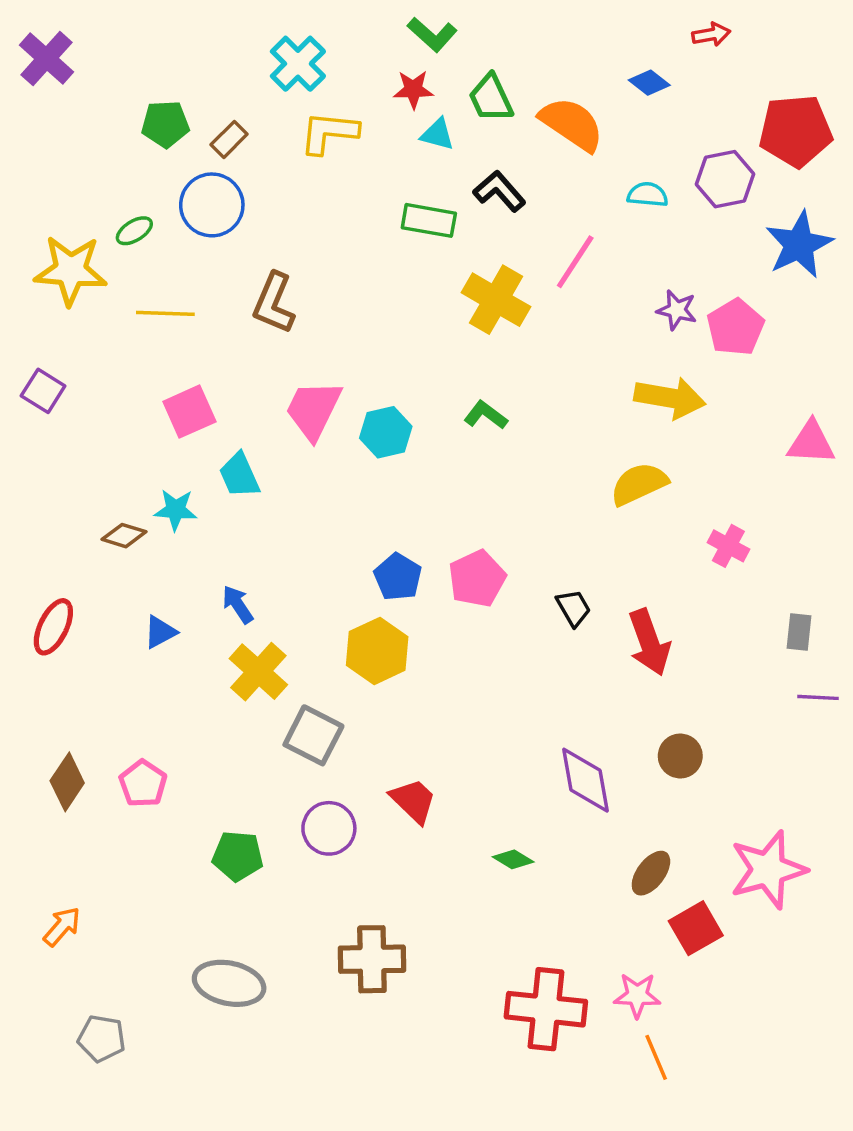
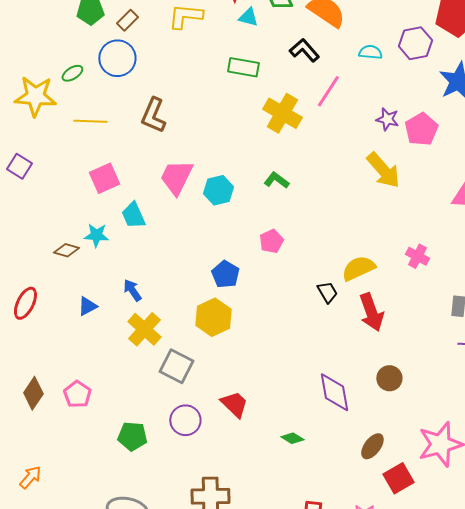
black L-shape: (499, 191) -> (304, 50), moved
yellow arrow: (670, 398) -> (383, 170), turned 39
yellow semicircle: (639, 484) -> (358, 268), moved
pink pentagon: (477, 579) -> (271, 241), moved, size x0.7

